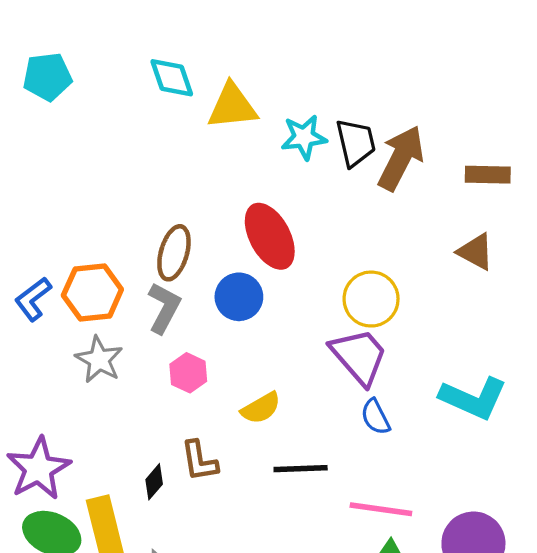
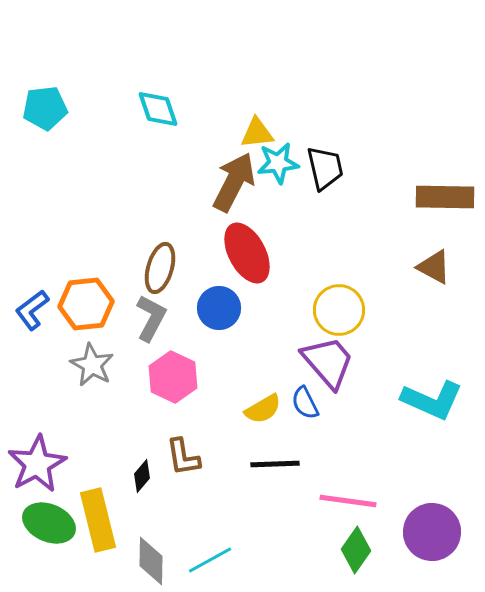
yellow triangle: (232, 106) -> (257, 133), moved, size x0.7
brown arrow: (401, 158) -> (234, 182), moved
brown rectangle: (488, 175) -> (445, 197), size x1.4
pink hexagon: (188, 373) -> (173, 377), size x1.4
yellow semicircle: (261, 408) -> (263, 409), moved
blue semicircle: (375, 417) -> (305, 403), moved

